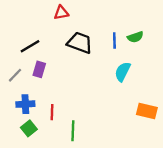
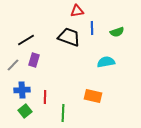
red triangle: (61, 13) -> (77, 11), moved
blue line: (114, 40) -> (92, 28), moved
cyan semicircle: (123, 72) -> (106, 62), turned 54
orange rectangle: (147, 111) -> (93, 96), moved

